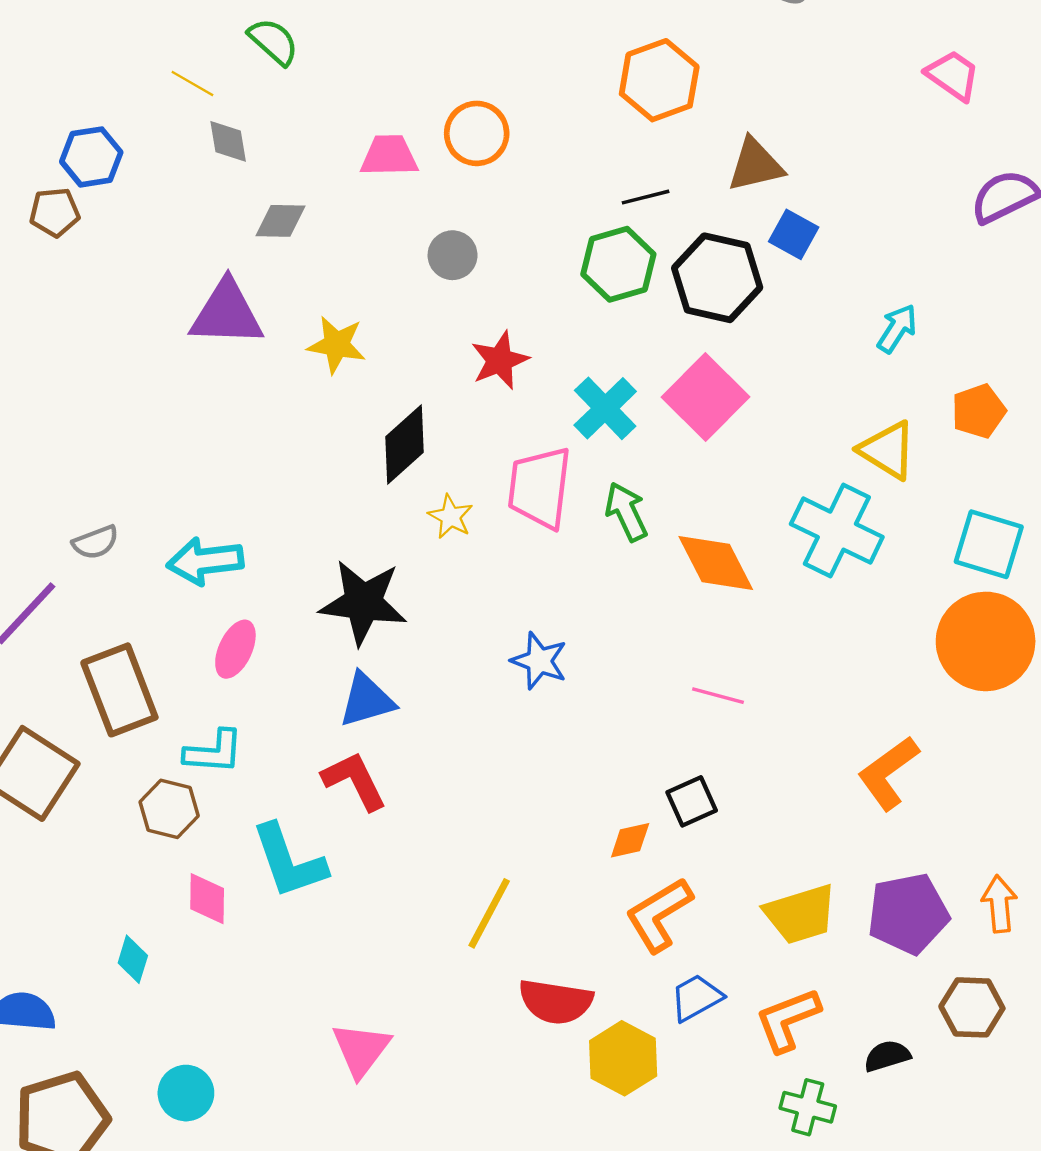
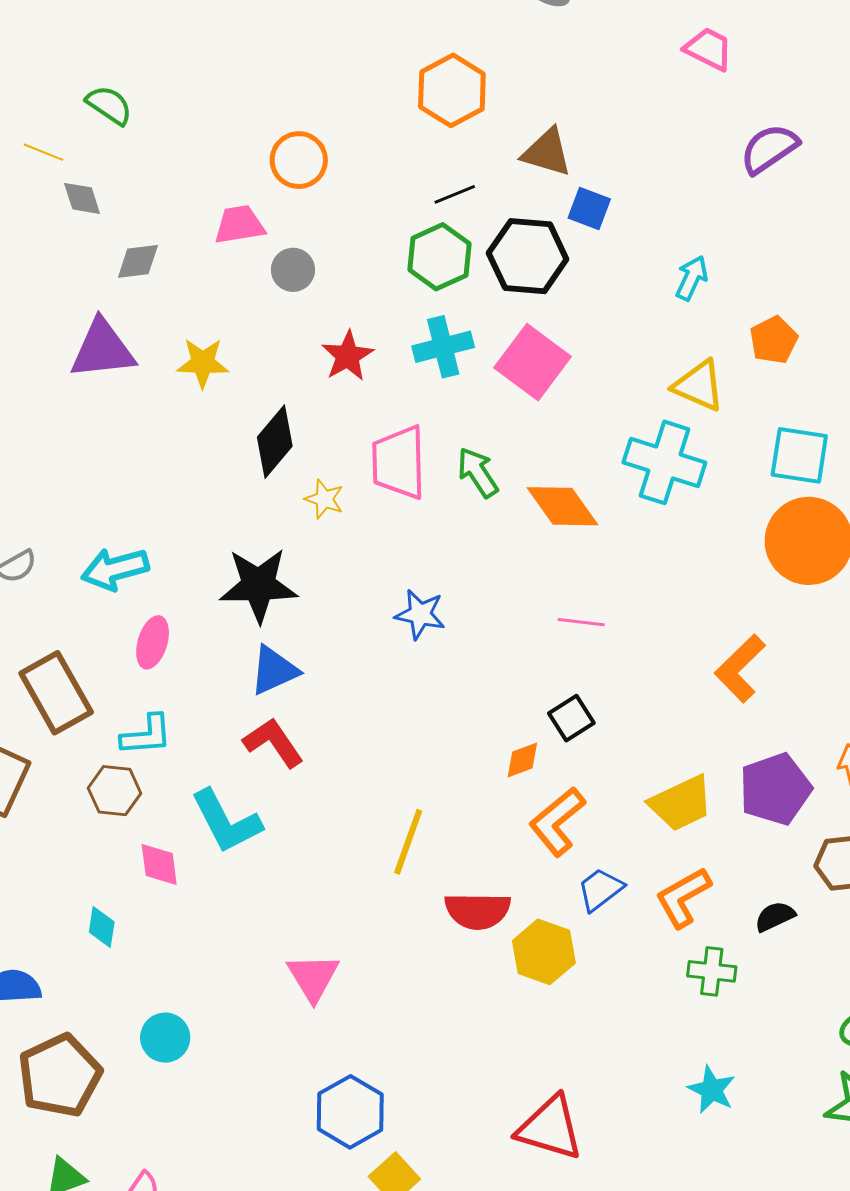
pink trapezoid: (389, 156) -> (239, 225), moved
brown triangle: (755, 165) -> (547, 152), turned 38
cyan cross: (605, 408) -> (443, 347), moved, turned 38

